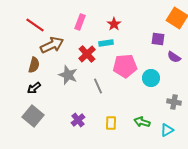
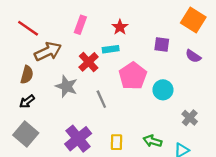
purple square: (158, 39) -> (162, 44), moved
purple semicircle: (174, 57) -> (193, 56), moved
pink pentagon: (125, 66) -> (133, 76), turned -30
gray cross: (174, 102) -> (190, 118), turned 32
purple cross: (78, 120) -> (78, 139), size x1.6

